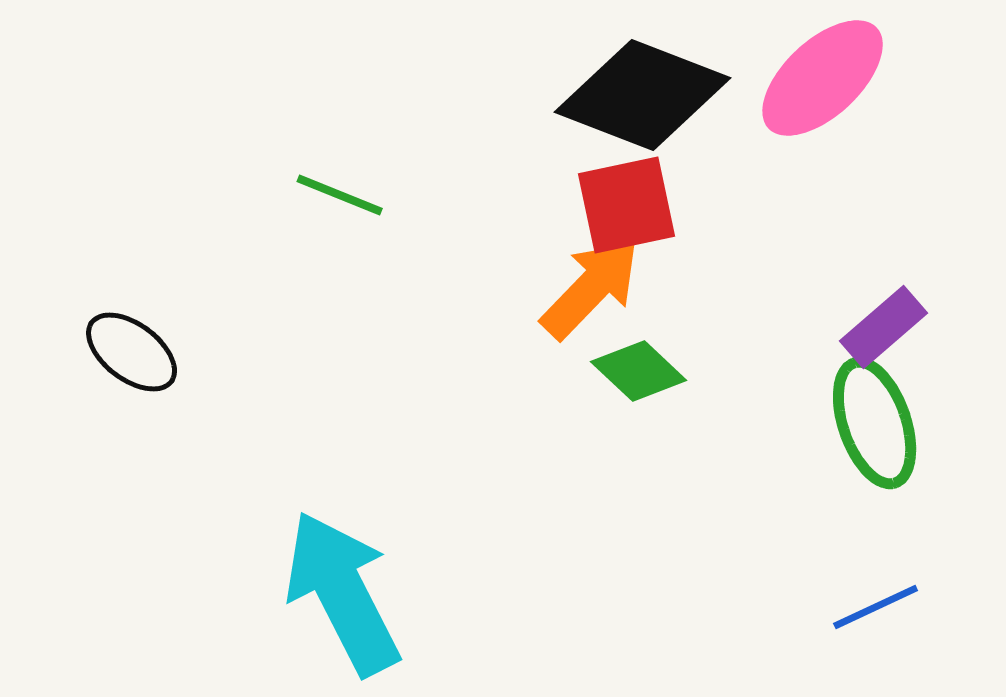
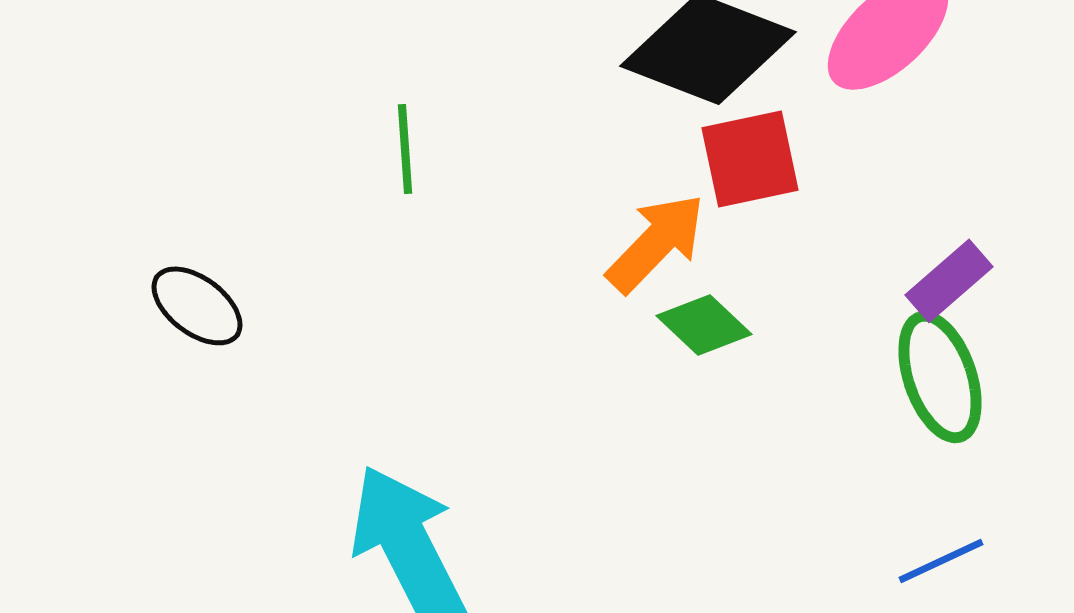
green line: (340, 195) -> (405, 149), turned 64
red square: (627, 205) -> (750, 159), moved

